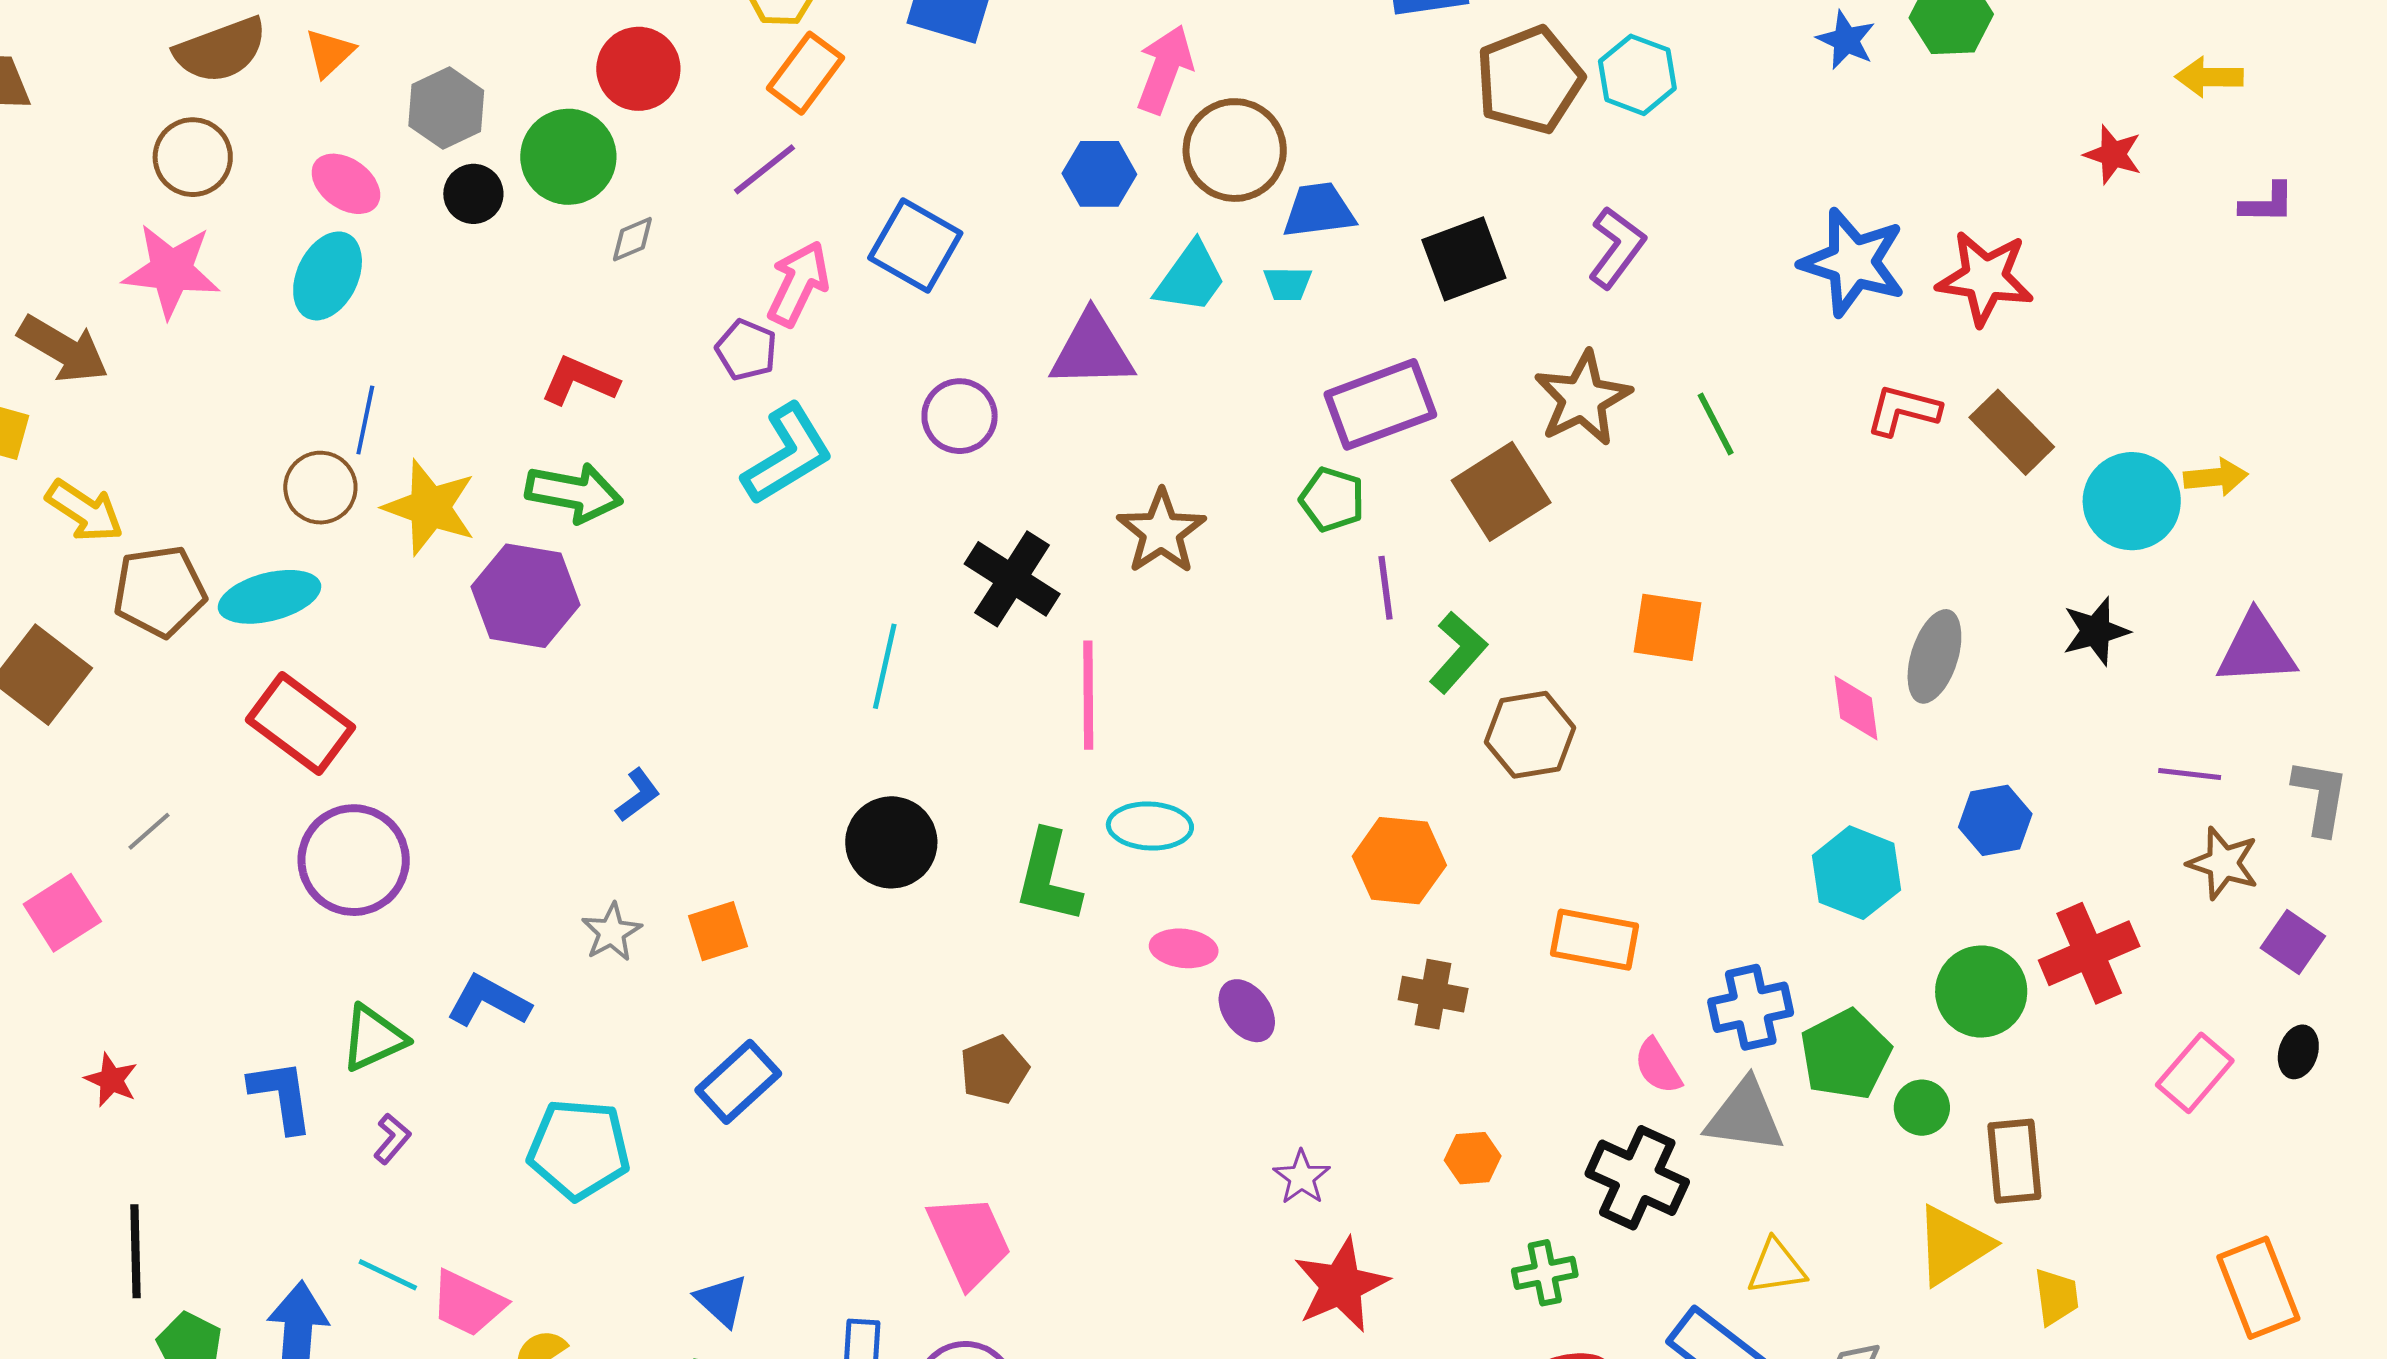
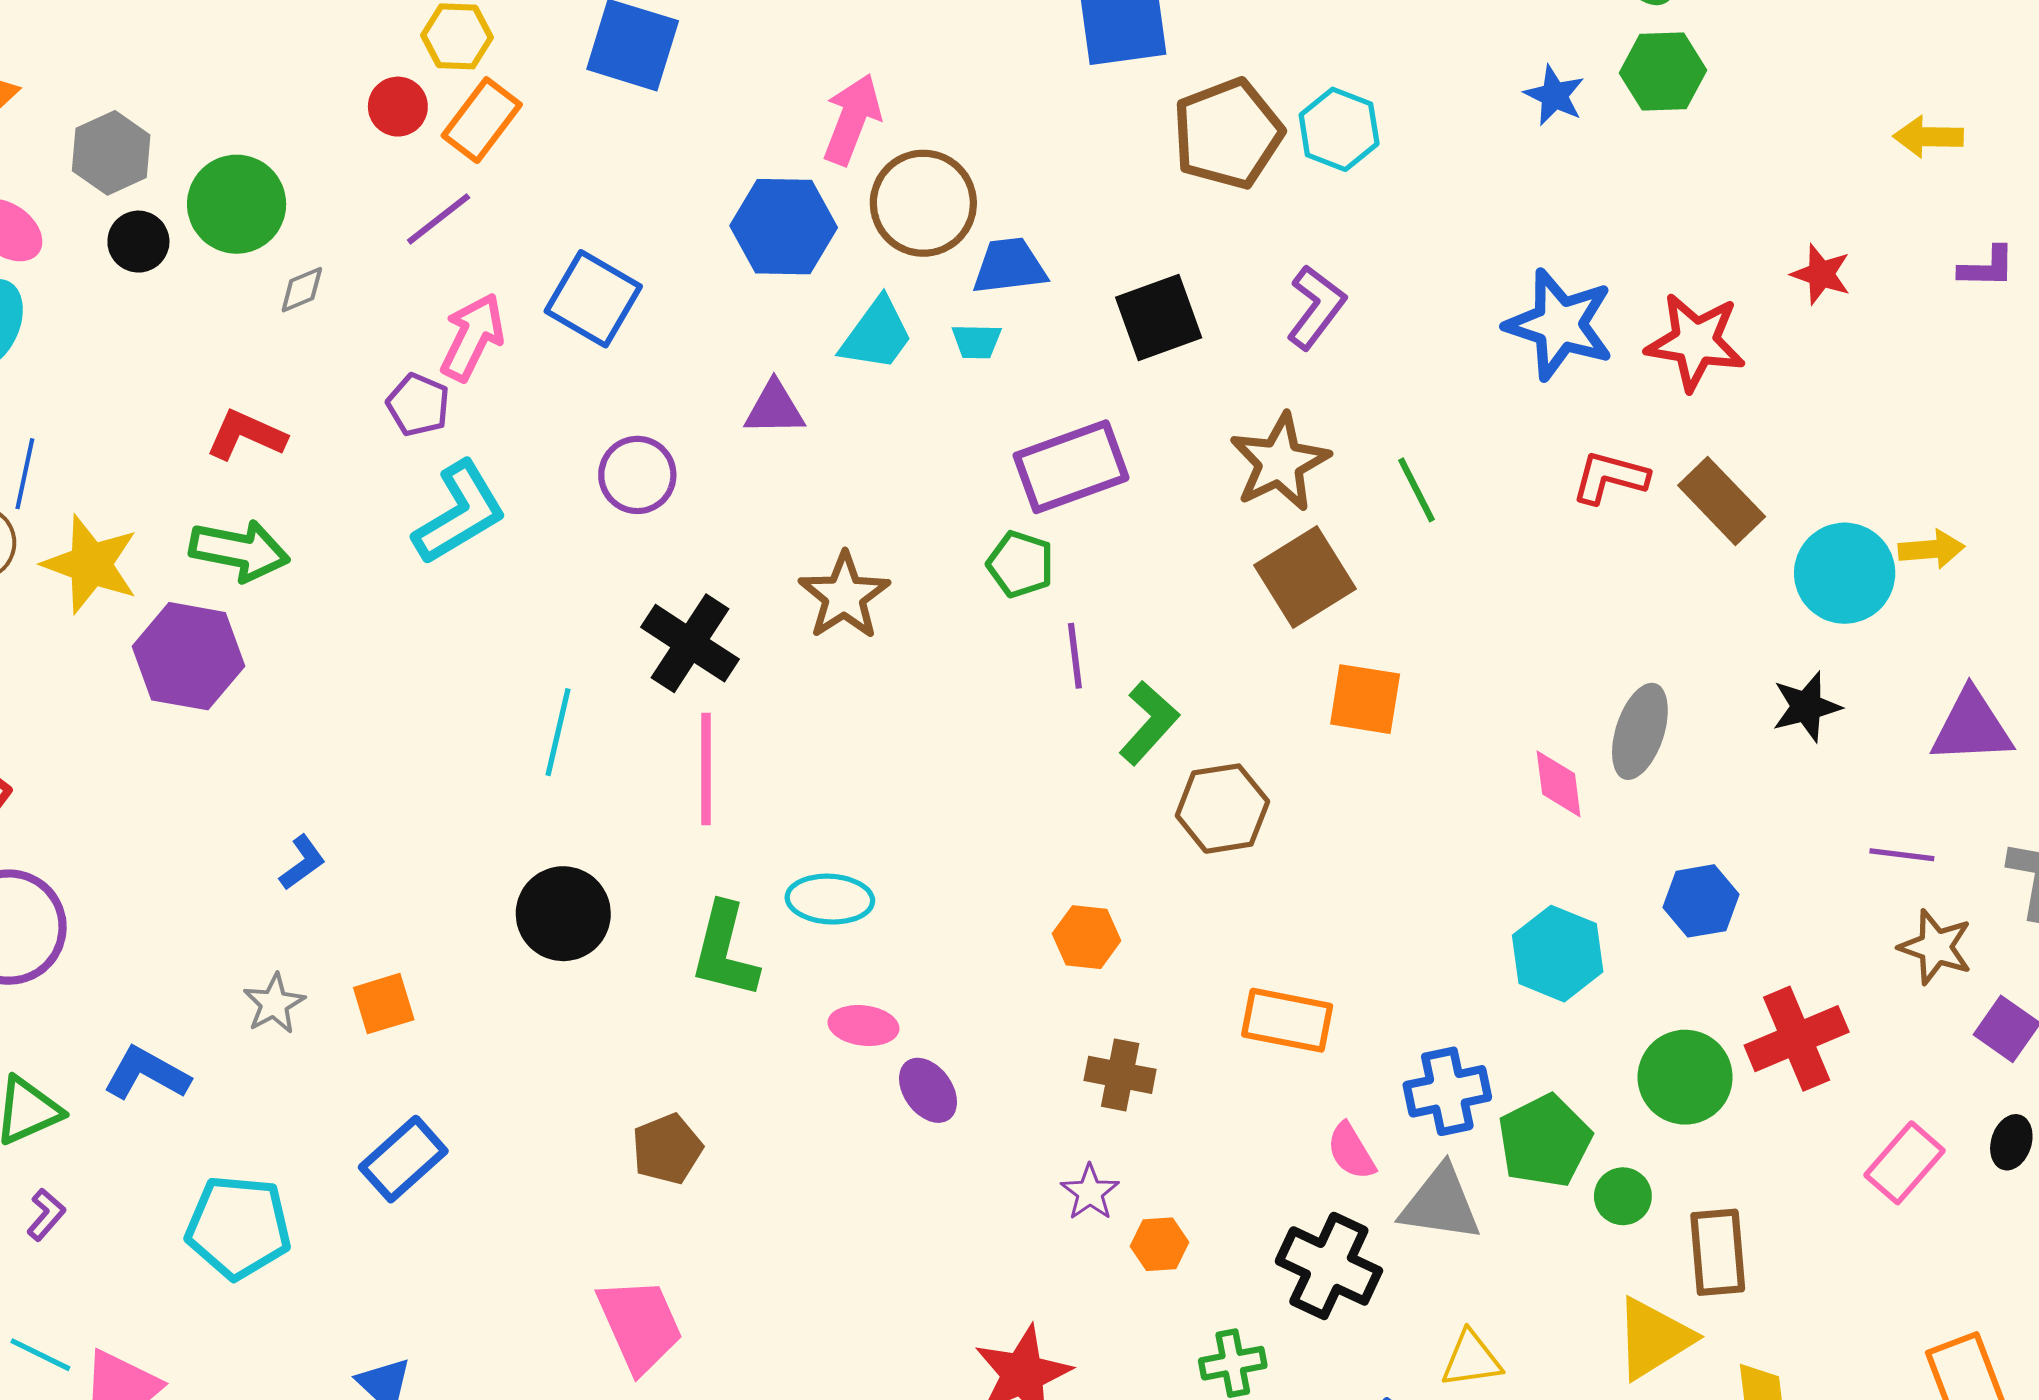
red circle: (638, 69) -> (398, 107), moved, size x0.7
red star: (2113, 154) -> (1821, 274), moved
blue hexagon: (1099, 174) -> (784, 227), size x1.4
purple triangle: (1092, 350) -> (774, 408), size x0.7
brown square: (1501, 491) -> (1305, 577), moved
pink line: (1088, 695) -> (706, 769), moved
orange hexagon: (1399, 861) -> (1087, 937), size x0.7
purple star: (1302, 1177) -> (1090, 1192), moved

